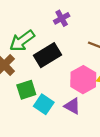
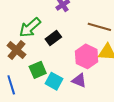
black rectangle: (47, 55) -> (53, 38), size x0.7

